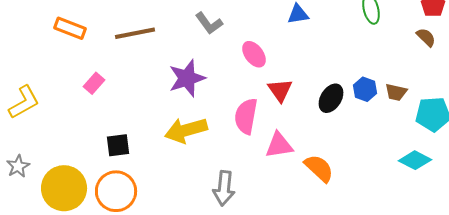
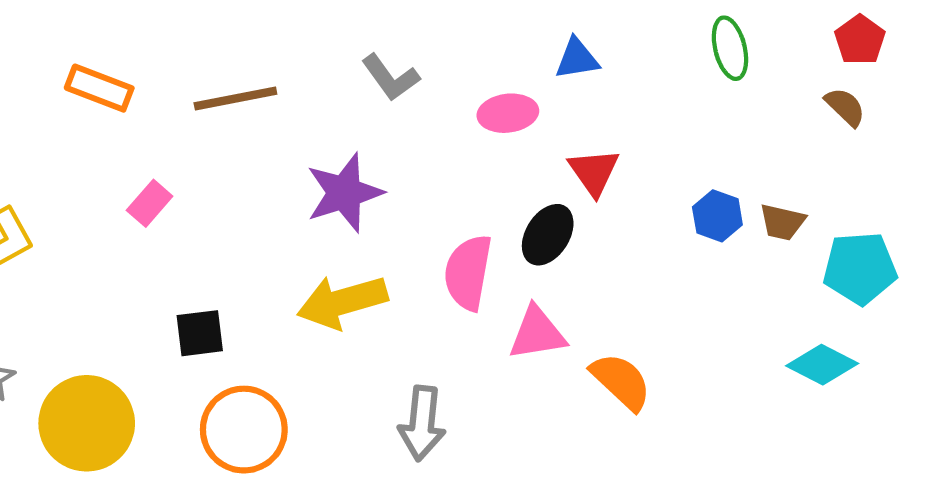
pink ellipse: (254, 54) -> (508, 113), moved, turned -60
red triangle: (280, 90) -> (594, 172), moved
black ellipse: (331, 98) -> (548, 235), moved
orange circle: (116, 191) -> (244, 430), moved

